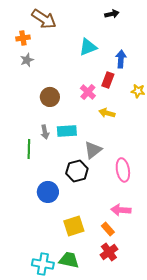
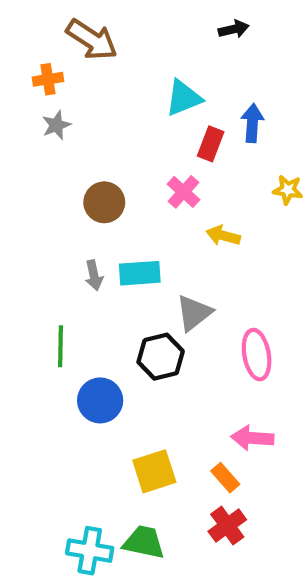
red rectangle: (108, 80) -> (211, 144), moved
green line: (29, 149) -> (60, 346), moved

